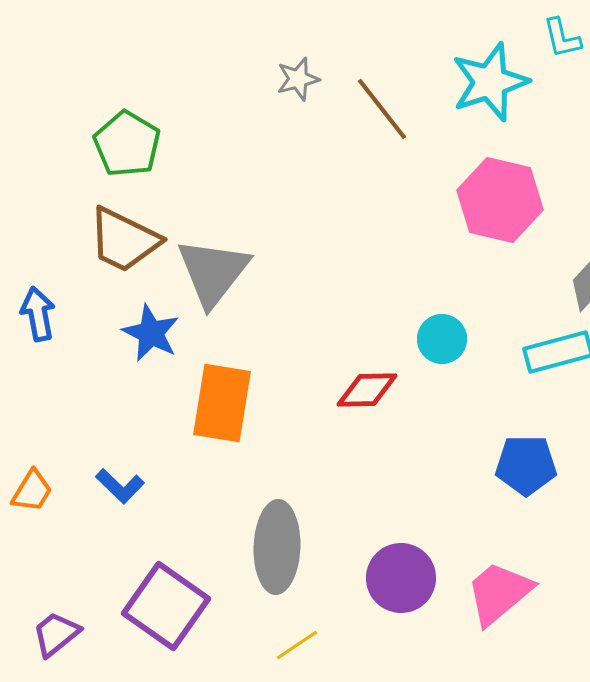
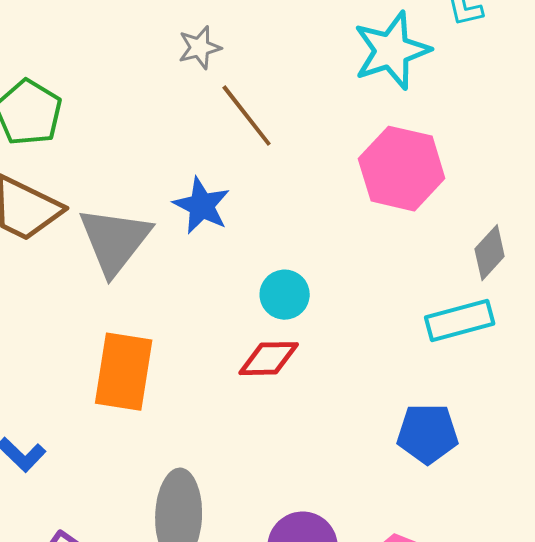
brown line: (382, 109) -> (247, 116), moved
blue star: (151, 333) -> (202, 206), moved
cyan circle: (442, 339) -> (285, 295), moved

